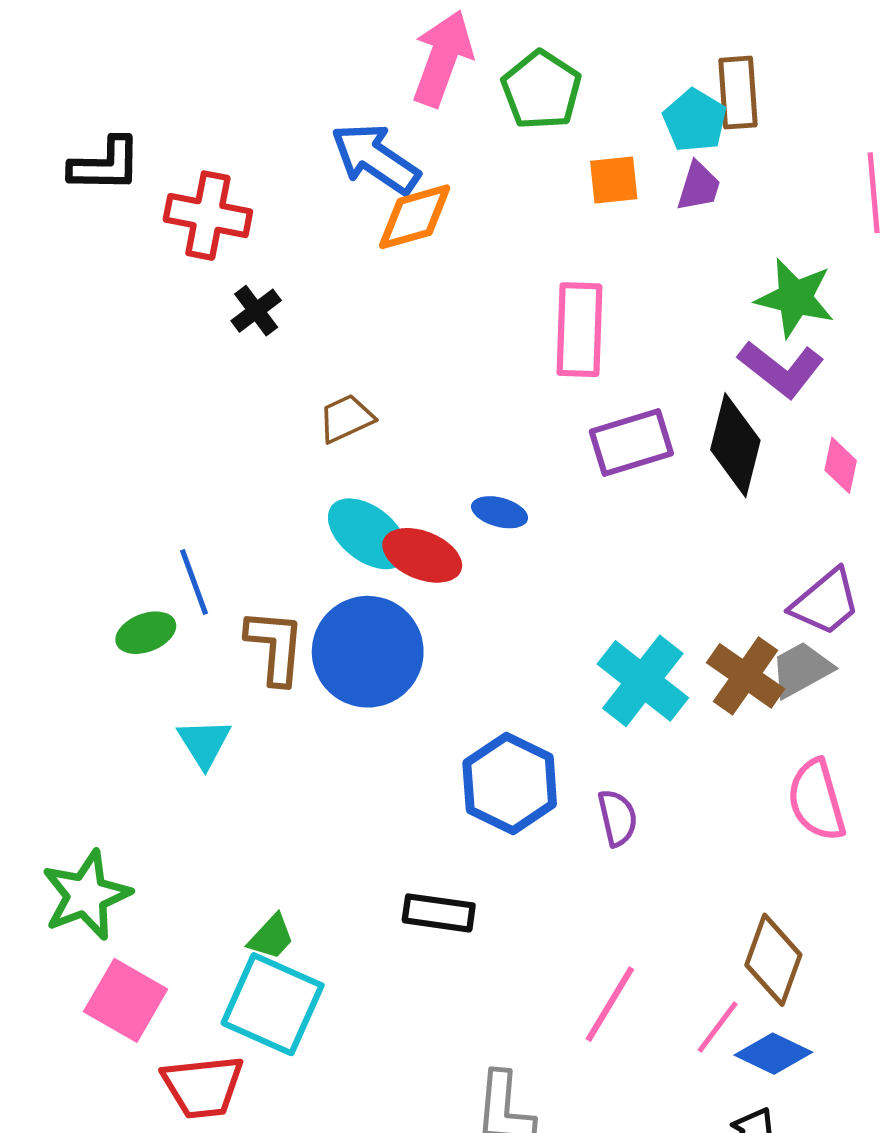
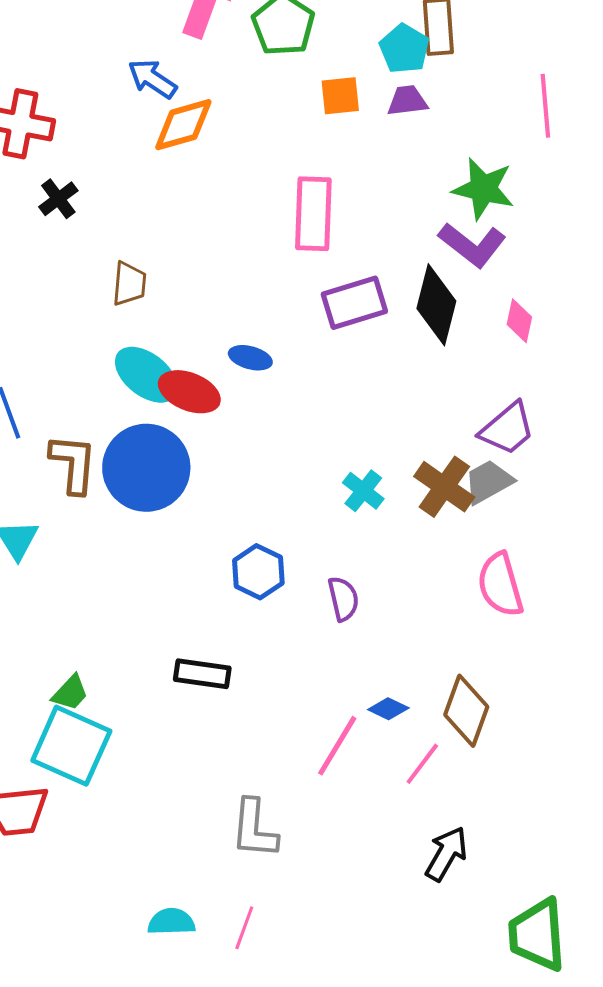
blue arrow: (375, 158) -> (152, 79), size x0.7
purple trapezoid: (699, 186) -> (407, 101), turned -114
brown trapezoid: (346, 418) -> (129, 284), turned 120
cyan cross: (643, 681) -> (363, 491), size x0.6
blue hexagon: (510, 784) -> (258, 572), size x0.7
blue diamond: (773, 1054) -> (388, 709), moved, size x0.7

